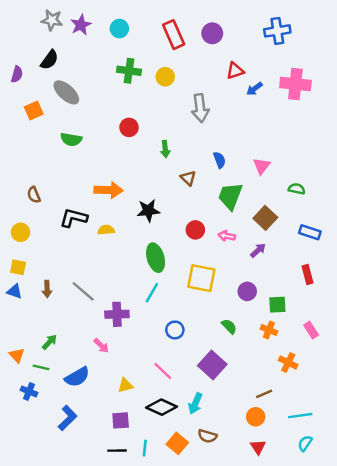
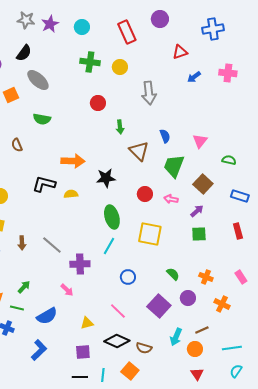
purple circle: (212, 33) -> (160, 19), moved
red triangle: (235, 71) -> (180, 52), moved
pink cross: (295, 84) -> (228, 73), size x0.7
red circle: (129, 127) -> (98, 103), moved
brown triangle: (188, 178) -> (139, 151), size x1.5
brown semicircle: (34, 195) -> (17, 145), moved
purple circle: (247, 291) -> (188, 298), moved
green square: (277, 305) -> (199, 234), moved
cyan arrow: (195, 404) -> (176, 337), moved
brown semicircle: (207, 436) -> (144, 348), moved

